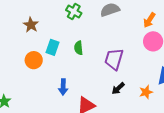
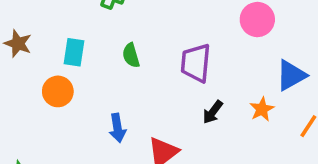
brown star: (31, 25) -> (18, 44), moved
cyan rectangle: (53, 47) -> (74, 52), moved

